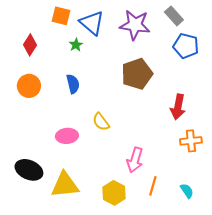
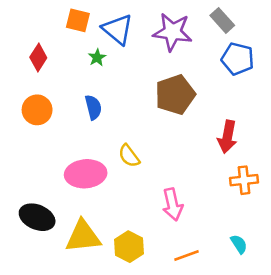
pink ellipse: (67, 136) -> (86, 174), size x1.4
pink arrow: (135, 160) -> (172, 204), turned -30
orange line: (153, 186) -> (187, 256), moved, turned 54
yellow hexagon: (114, 193) -> (129, 247), moved

